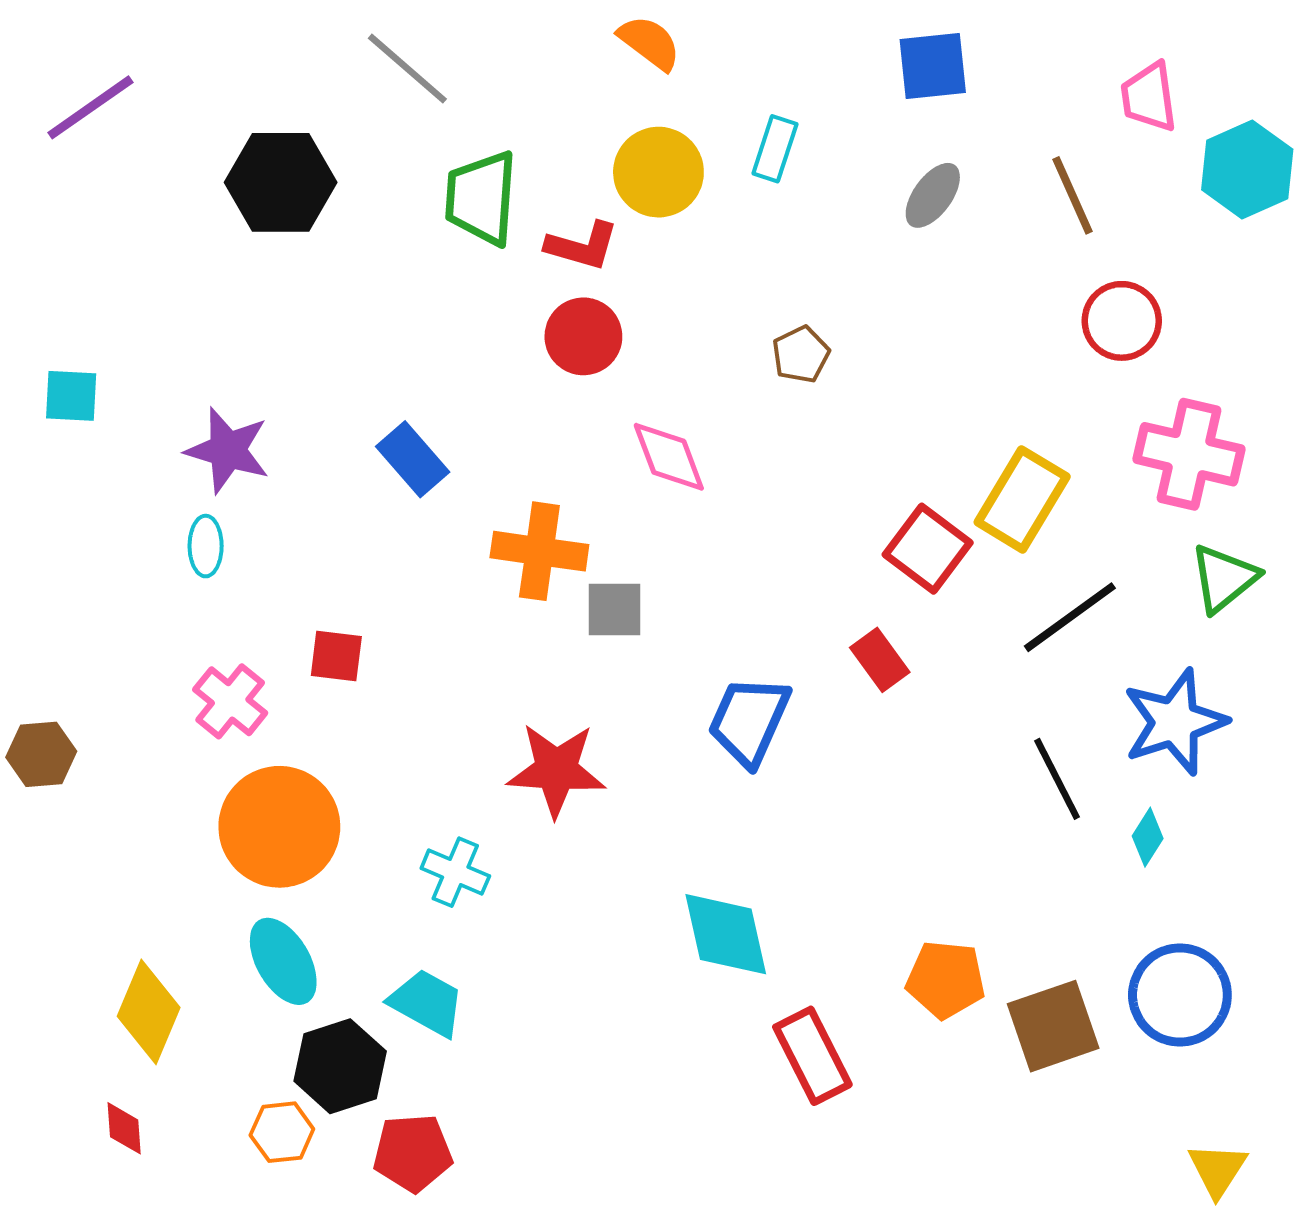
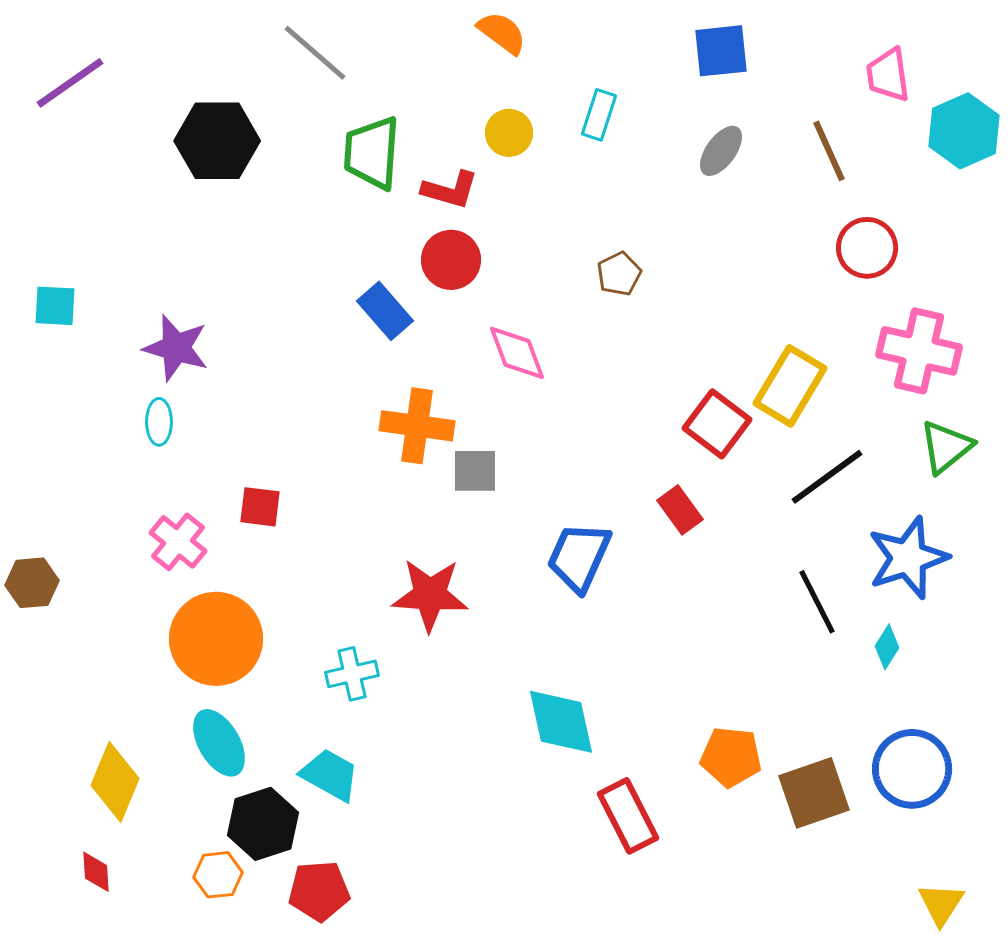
yellow circle: (658, 172) -> (509, 133), size x0.7
blue rectangle: (413, 459) -> (385, 311), moved
cyan cross: (455, 872) -> (352, 674), turned -36

